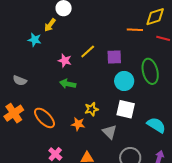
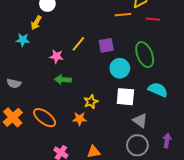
cyan semicircle: (156, 125) -> (158, 90), moved
gray triangle: (110, 132) -> (140, 120), moved

